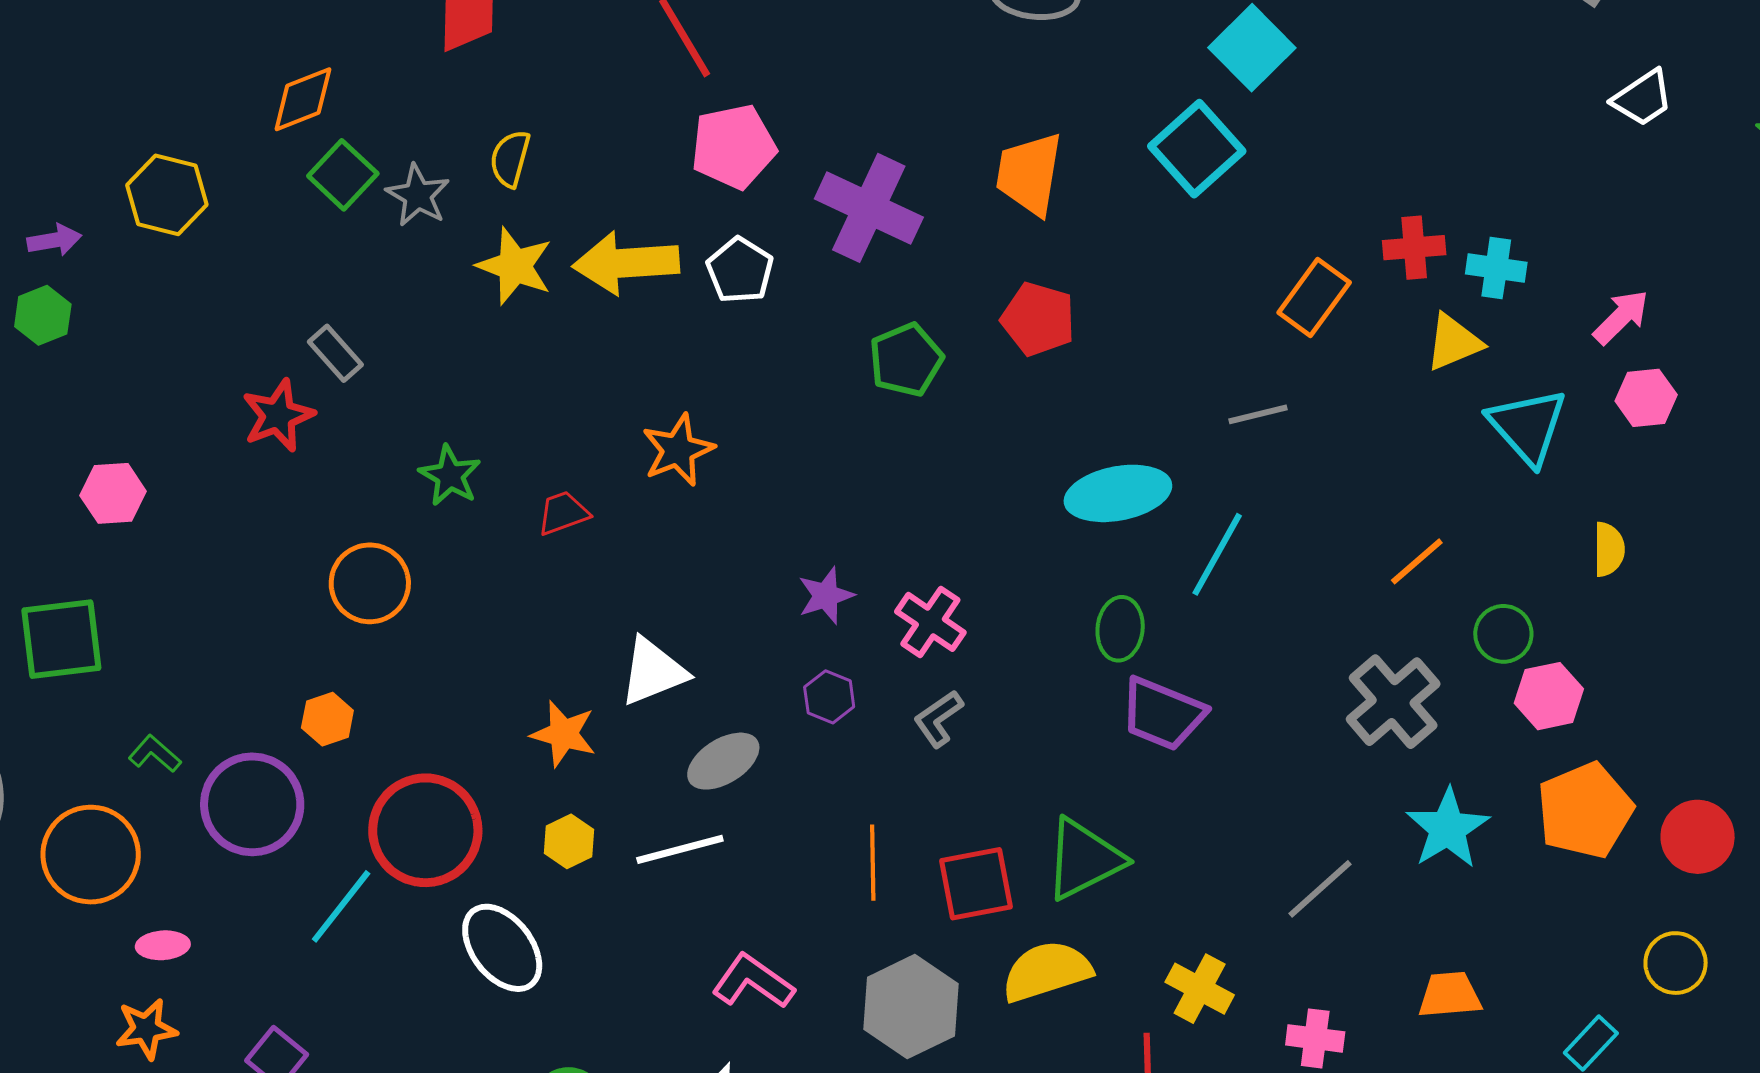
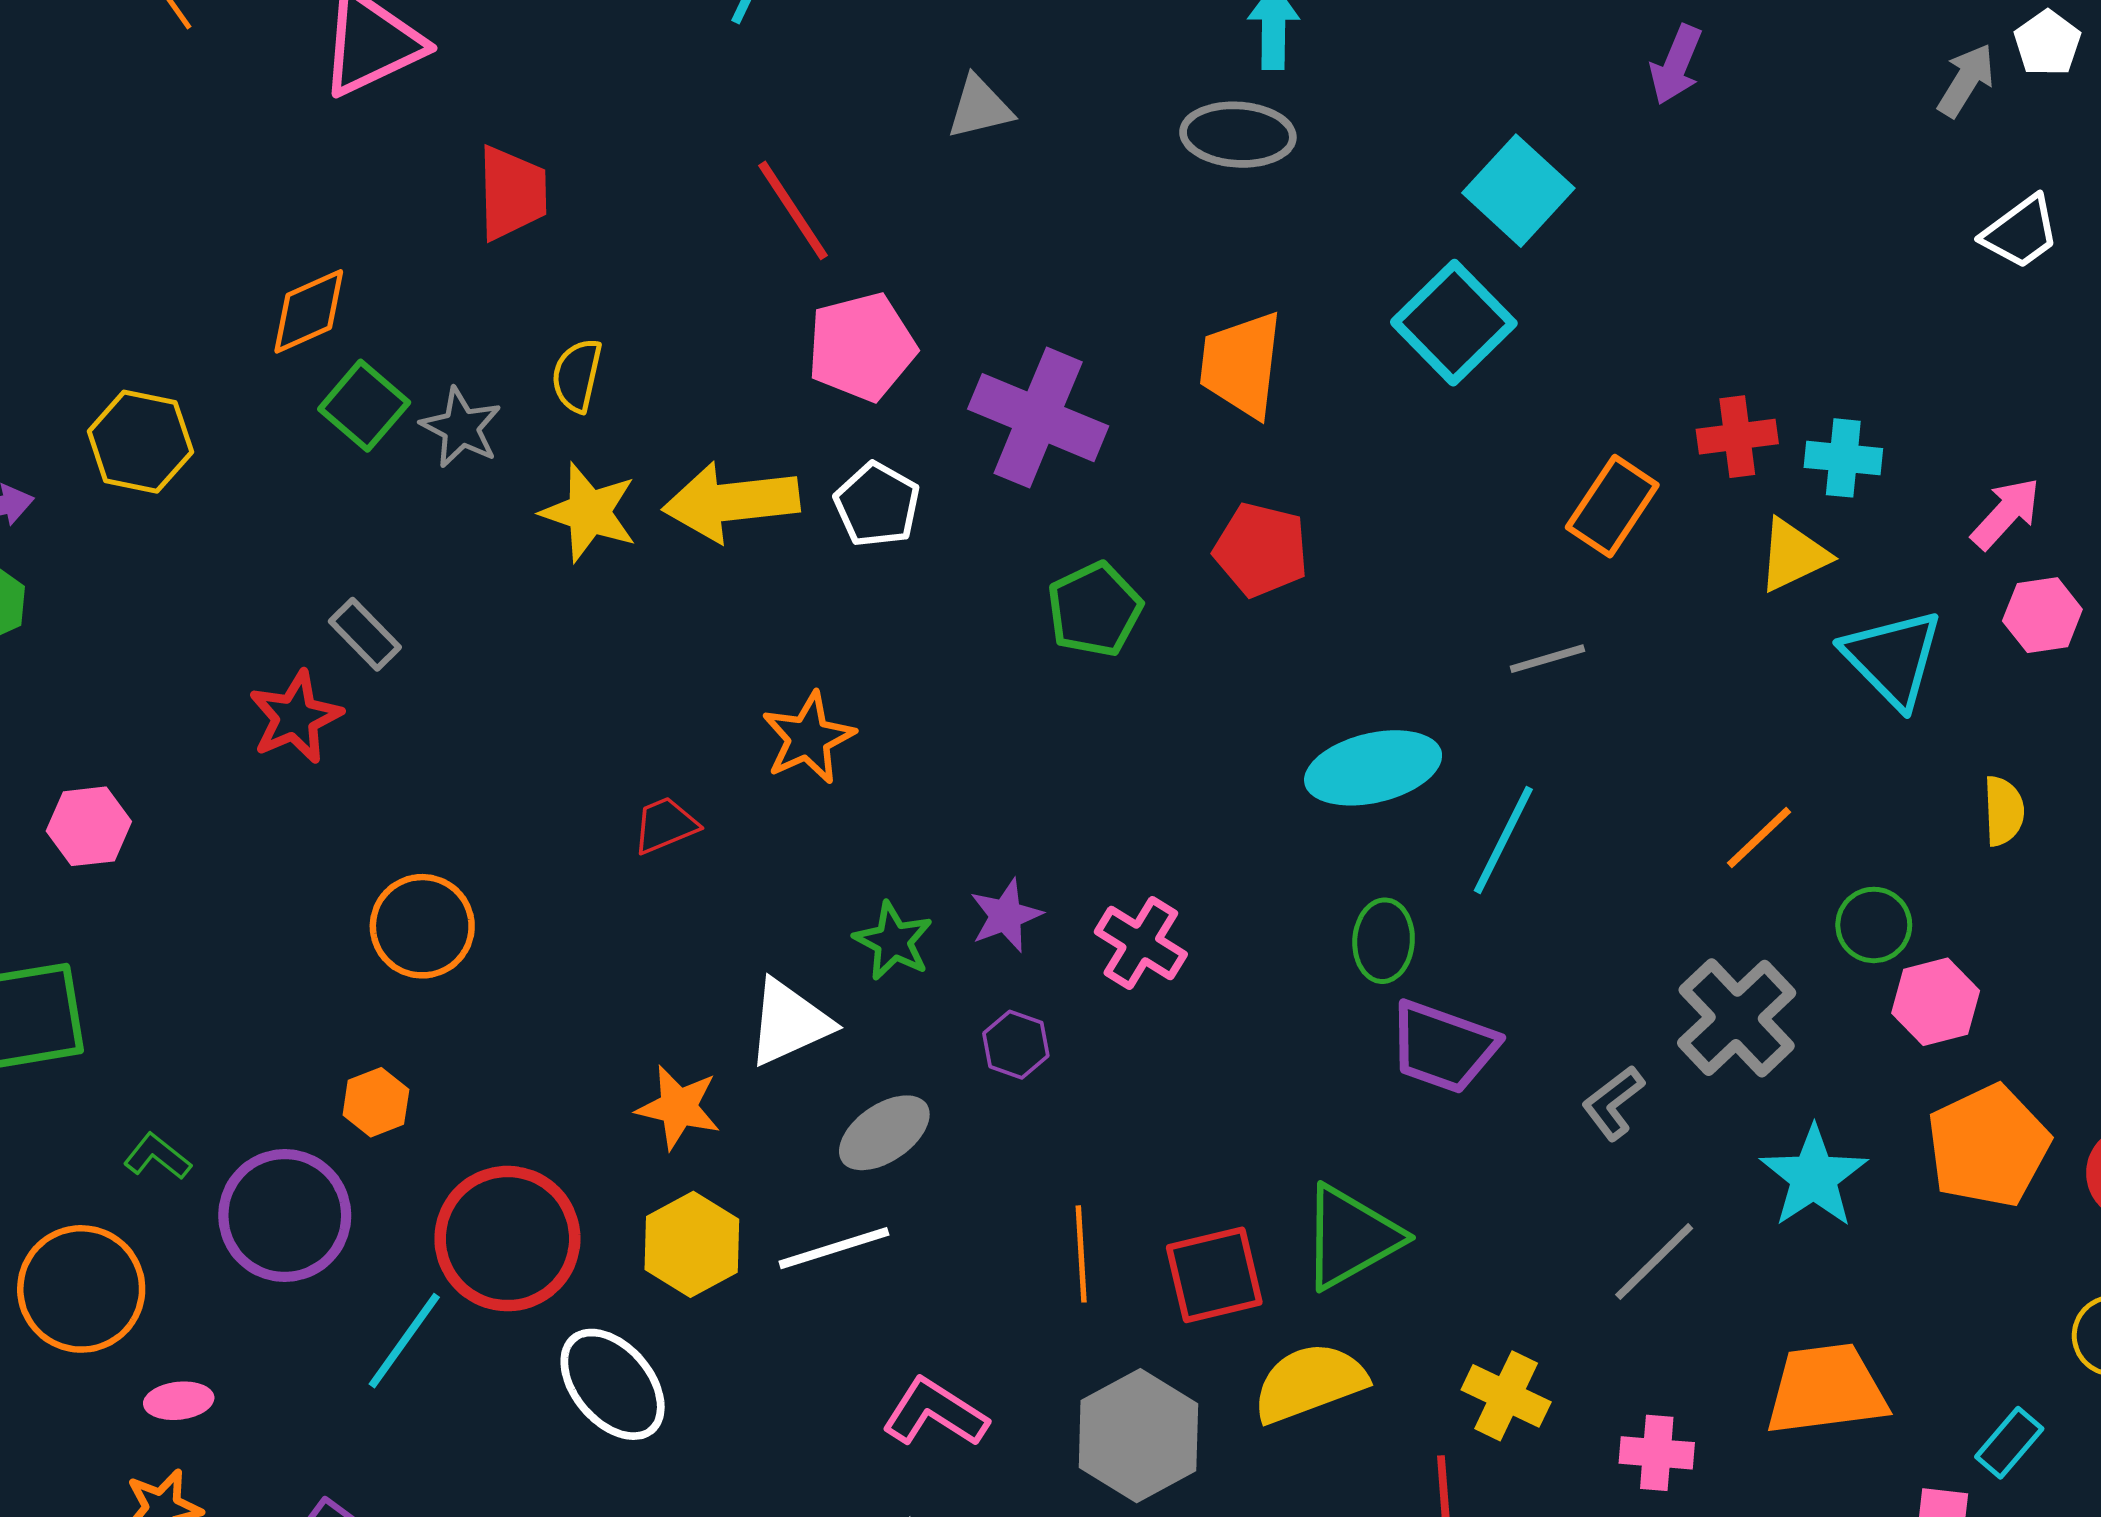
green star: (450, 476) -> (893, 941), moved
gray L-shape: (938, 719) -> (1613, 1103), moved
yellow hexagon: (569, 841) -> (692, 1244), size x1.5
orange trapezoid: (1450, 995) -> (1826, 1390), size x1.5

